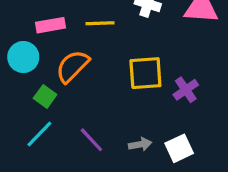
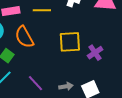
orange semicircle: (72, 66) -> (24, 37), turned -75

